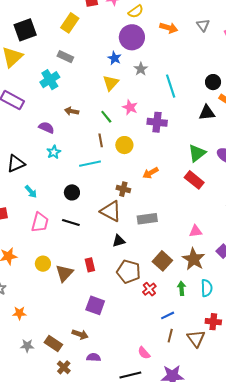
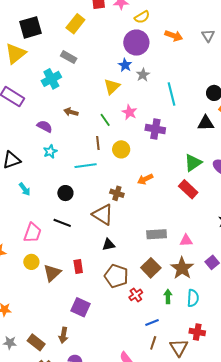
blue star: (114, 58) -> (125, 65), moved
gray rectangle: (147, 219) -> (157, 234), moved
pink trapezoid: (40, 222) -> (33, 233), moved
brown arrow: (80, 334) -> (63, 335), turned 77

